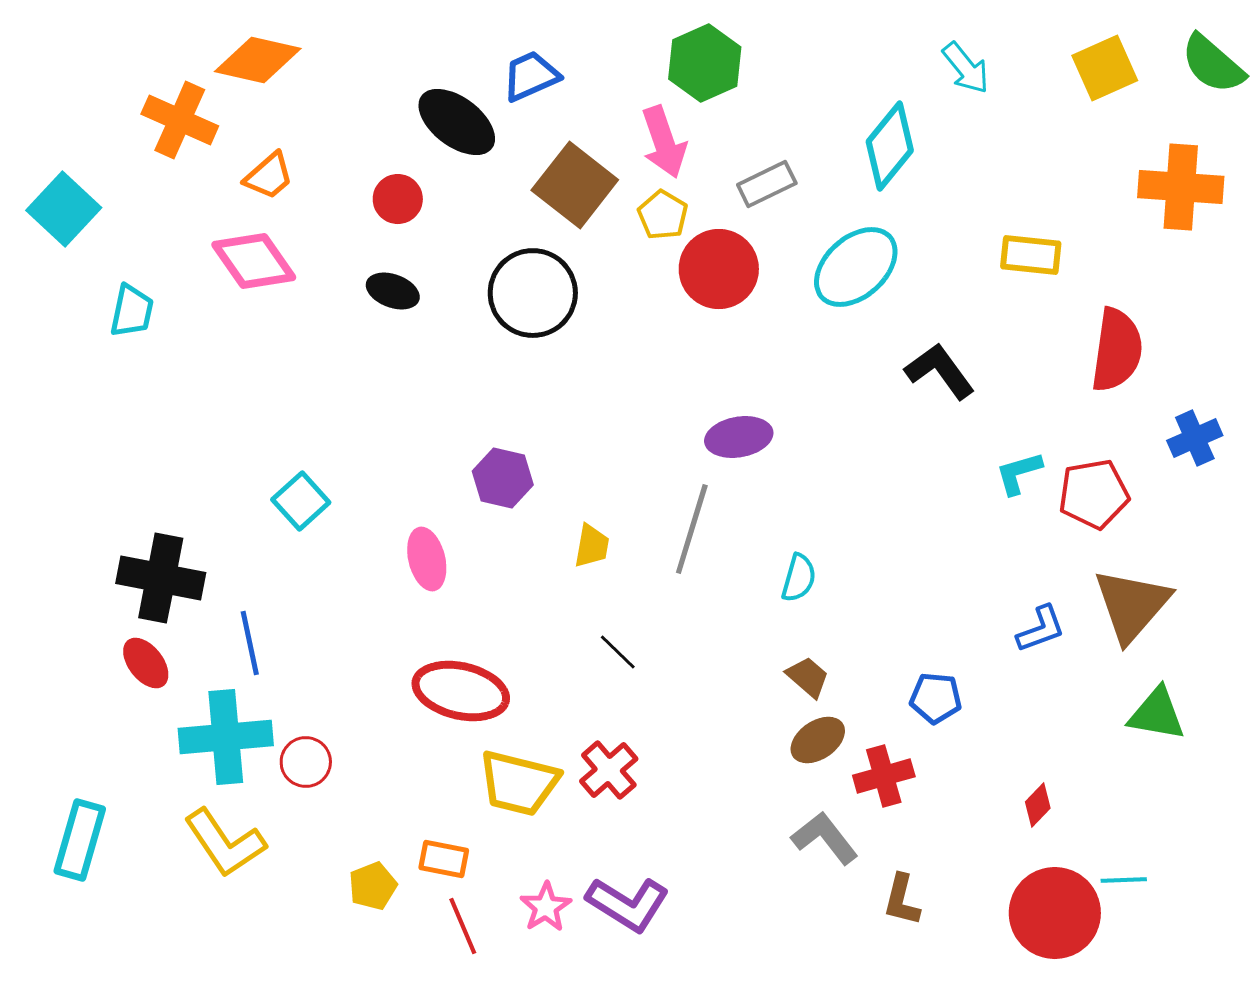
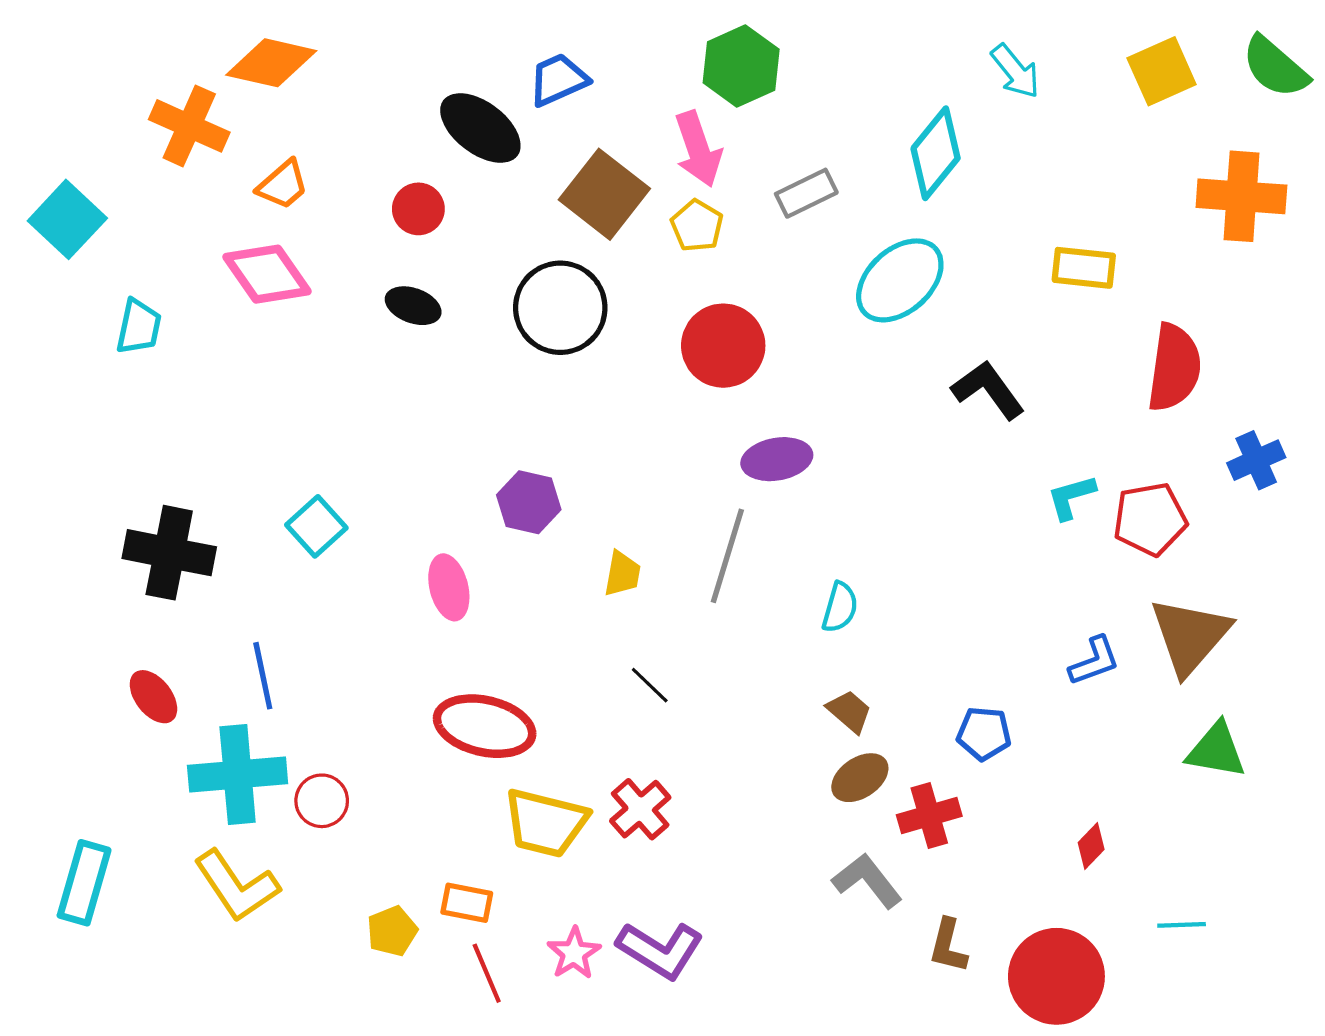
red circle: (719, 269) -> (723, 346), moved
black cross: (161, 578) -> (169, 553), moved
red circle: (1055, 913) -> (1056, 976), moved

